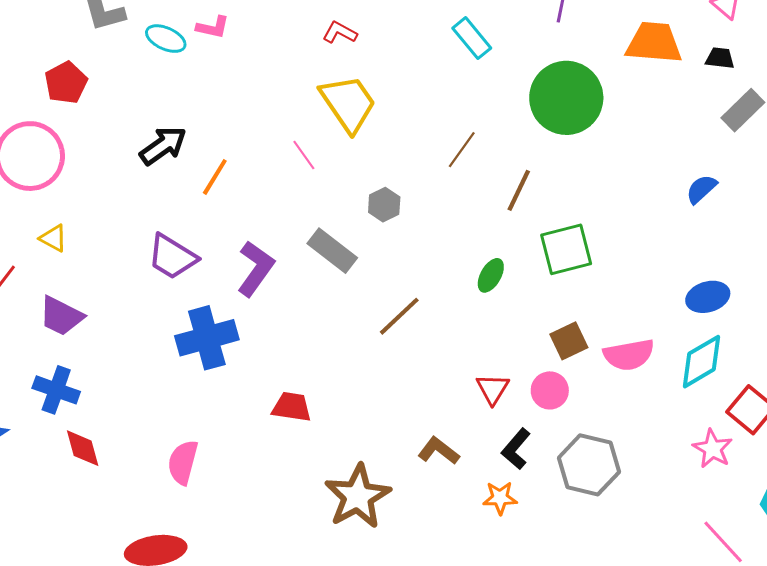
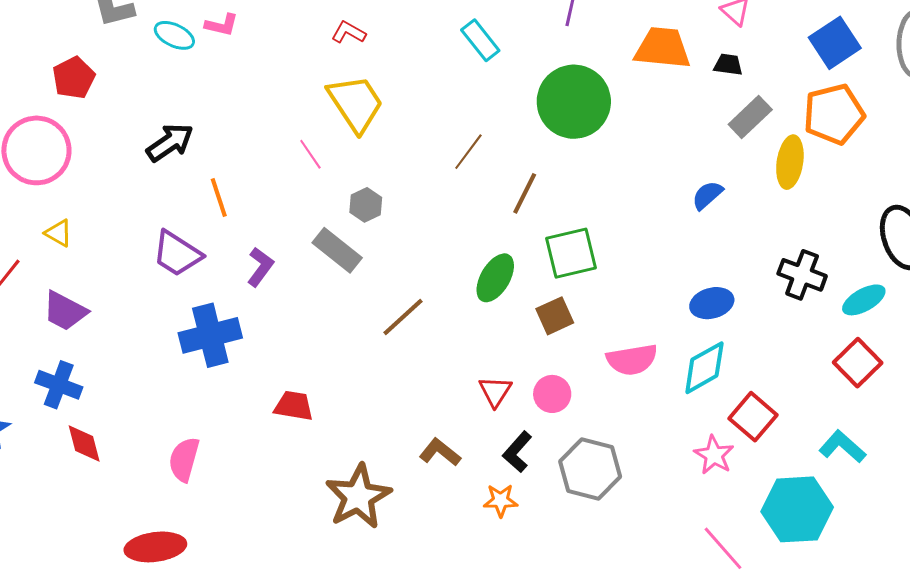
orange line: (215, 177) -> (219, 197), moved, turned -51
gray hexagon: (384, 205) -> (366, 205), moved
purple L-shape: (256, 268) -> (260, 267), size x0.7
green ellipse: (491, 275) -> (495, 278), size x1.4
brown square: (569, 341) -> (555, 316), moved

